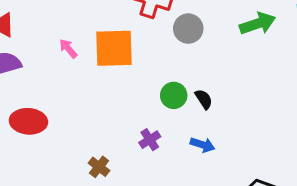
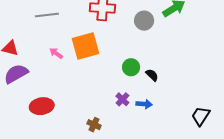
gray circle: (188, 29) -> (144, 21), moved
black semicircle: (204, 99) -> (152, 75), moved
blue arrow: (203, 145) -> (144, 104), moved

